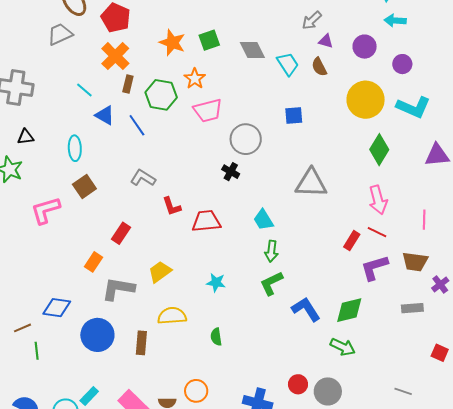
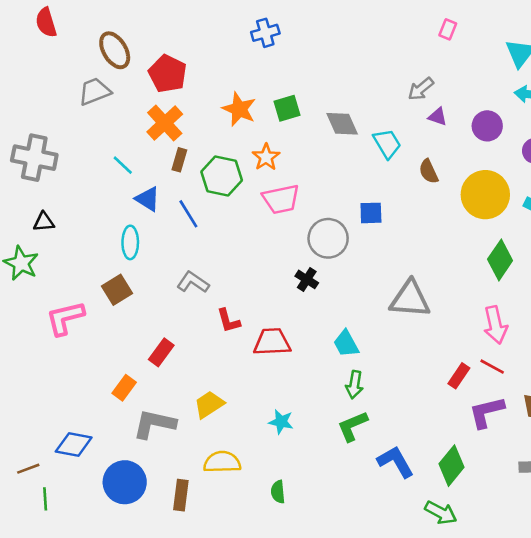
brown semicircle: (319, 67) -> (429, 171), moved
blue square: (294, 115) -> (371, 213), moved
cyan ellipse: (75, 148) -> (130, 242), moved
green diamond: (349, 310) -> (451, 466), turned -40

